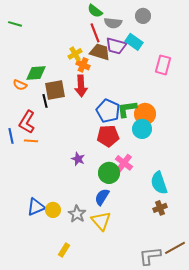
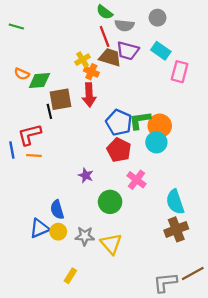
cyan rectangle: (134, 42) -> (161, 51), moved
orange semicircle: (20, 85) -> (22, 74), moved
red L-shape: (27, 122) -> (30, 135), turned 45
red pentagon: (108, 136) -> (119, 150), turned 30
green circle: (109, 173) -> (110, 202), moved
blue semicircle: (102, 197) -> (57, 210), moved, turned -48
brown cross: (160, 208) -> (176, 229), size x1.5
gray star: (77, 214) -> (85, 236), turned -30

